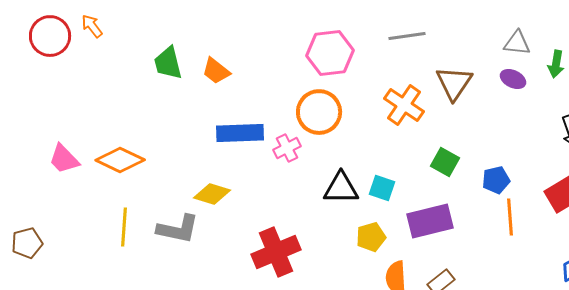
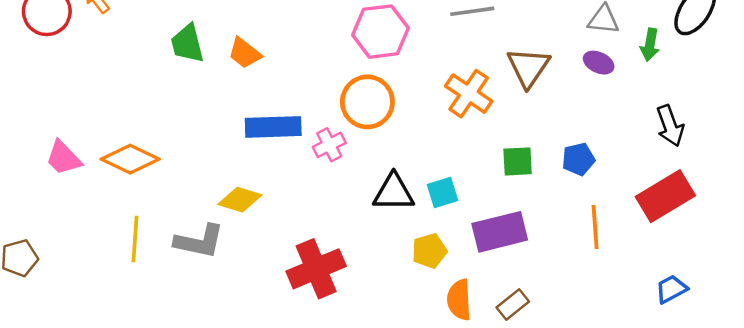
green square: (445, 162) -> (518, 161), turned -32
blue pentagon: (496, 180) -> (578, 159), moved
cyan square: (382, 188) -> (442, 192), turned -36

